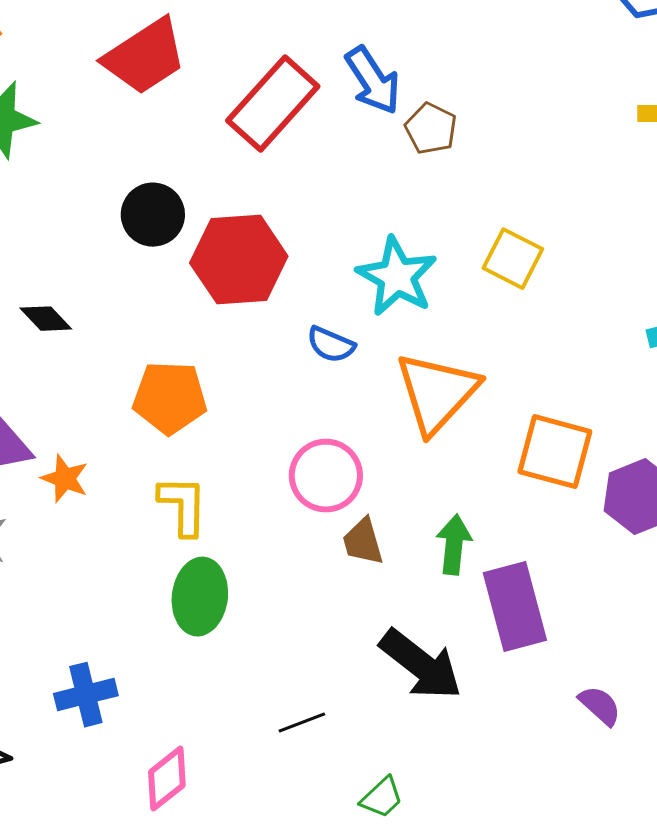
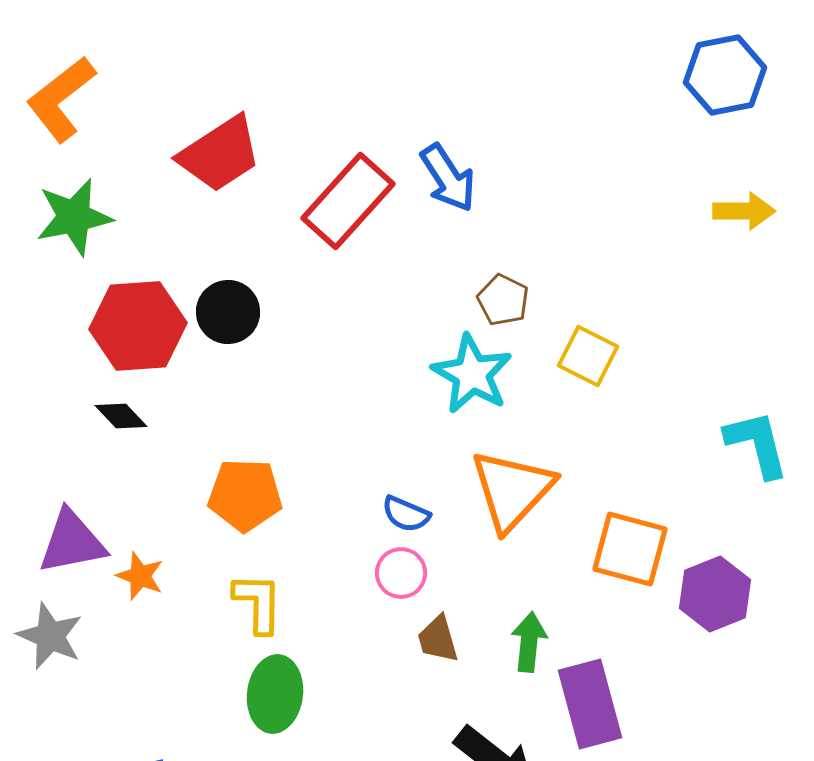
brown pentagon: (431, 129) -> (503, 300), moved
red hexagon: (239, 260) -> (138, 326), moved
blue semicircle: (331, 345) -> (406, 514), moved
pink circle: (326, 476) -> (401, 573), size x0.7

